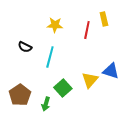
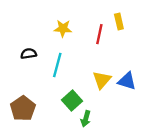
black semicircle: (25, 47) -> (29, 54), turned 144
yellow triangle: (90, 80) -> (102, 80), moved
green arrow: (46, 104) -> (86, 119), moved

